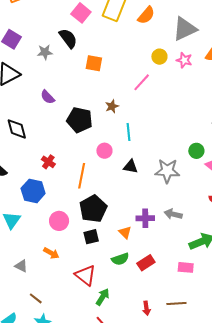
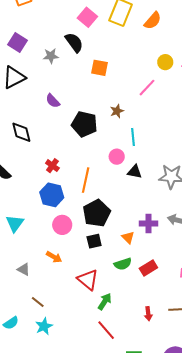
pink circle: (104, 151) -> (117, 157), moved
blue hexagon: (33, 191) -> (52, 195), moved

